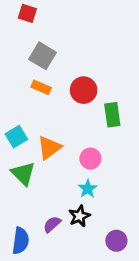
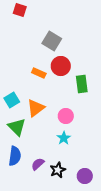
gray square: (42, 56) -> (52, 41), moved
orange rectangle: (41, 87) -> (39, 73), moved
black star: (79, 216) -> (58, 170), moved
blue semicircle: (21, 241) -> (15, 156), moved

